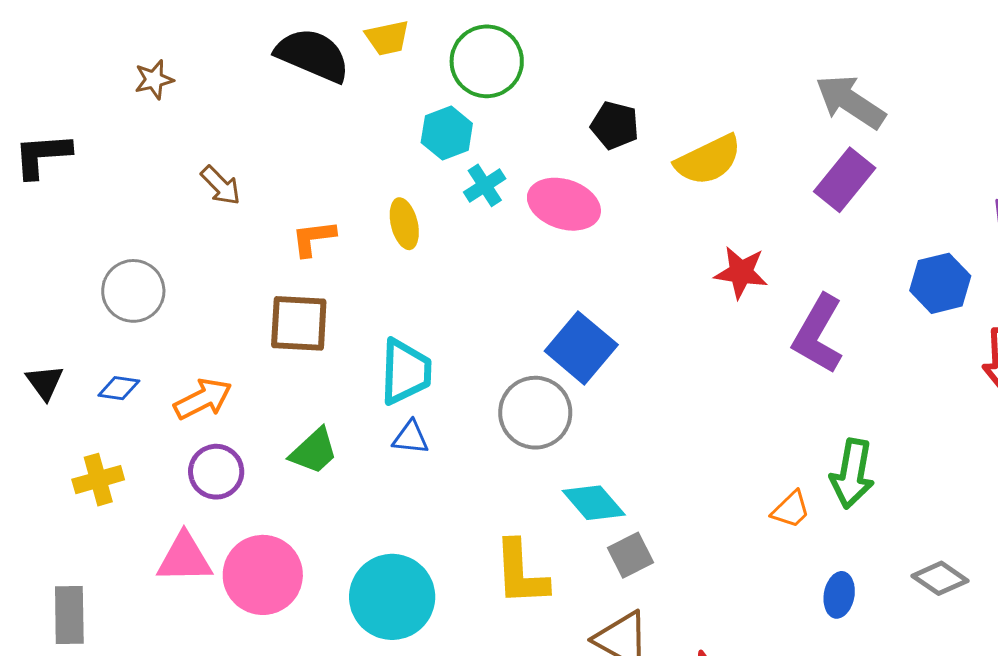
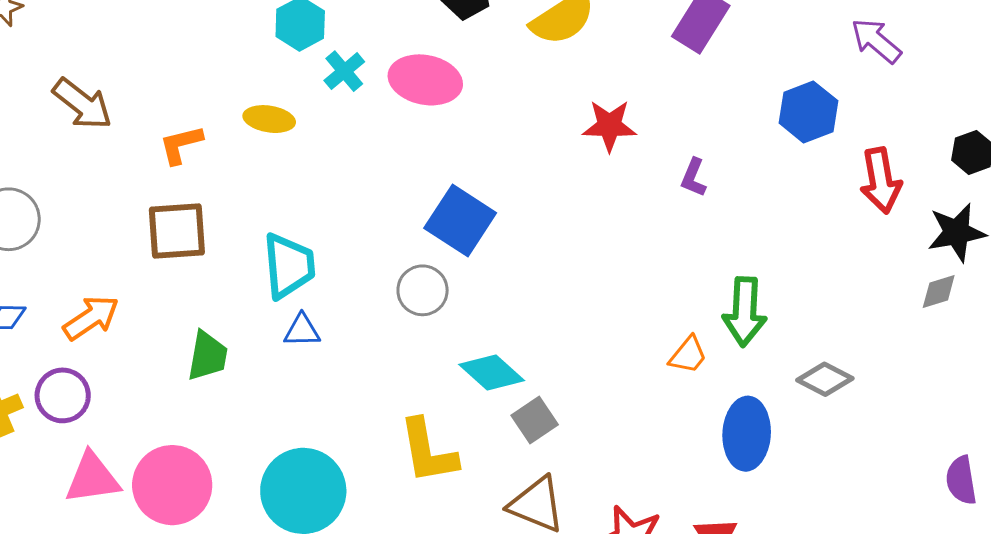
brown arrow: (221, 186) -> (82, 104), size x1.4
yellow ellipse: (404, 224) -> (269, 119), turned -60
purple L-shape: (818, 334) -> (693, 178), size x0.5
gray circle: (535, 413) -> (423, 290), size x0.7
green trapezoid: (314, 451) -> (208, 356), turned -30
purple circle: (216, 472) -> (63, 395), moved
gray diamond: (940, 578) -> (825, 379), moved
blue ellipse: (839, 595) -> (747, 434), size x1.6

